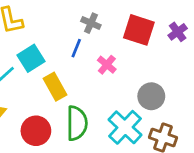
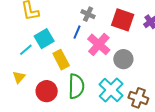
pink cross: (107, 65) -> (99, 44), size x1.6
gray circle: (151, 96) -> (123, 59), moved

